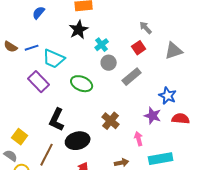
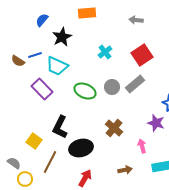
gray arrow: (146, 28) -> (136, 20), moved, turned -40
black star: (79, 30) -> (62, 37), moved
brown semicircle: (11, 47) -> (18, 61), moved
red square: (139, 48) -> (142, 55), size x1.5
gray circle: (109, 63) -> (112, 87), moved
yellow square: (20, 137) -> (34, 141), moved

